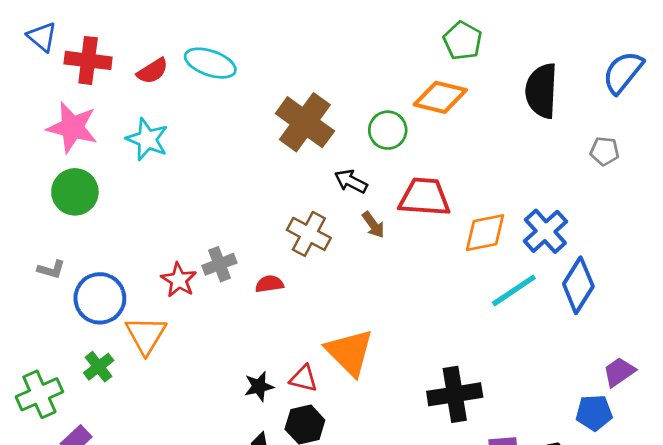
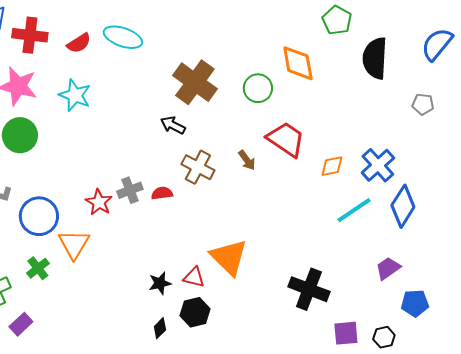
green pentagon: (463, 41) -> (337, 20), moved
orange diamond: (440, 97) -> (298, 63), turned 66
black arrow: (351, 181) -> (173, 125), moved
red trapezoid: (425, 197) -> (286, 139), turned 30
orange diamond: (485, 233) -> (332, 166), size x0.7
red semicircle: (269, 284) -> (162, 193), moved
purple trapezoid: (619, 372) -> (388, 268), moved
black cross: (455, 394) -> (309, 289), turned 30

